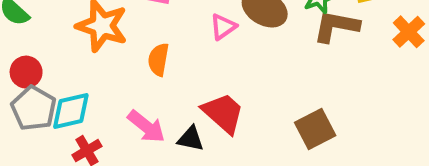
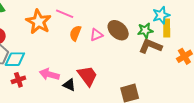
orange semicircle: (158, 60) -> (75, 33), moved
pink arrow: (146, 126) -> (49, 74), turned 144

